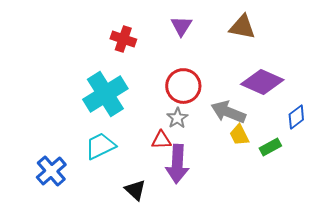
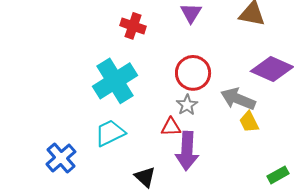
green rectangle: (270, 147) -> (278, 175), moved

